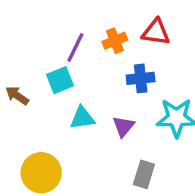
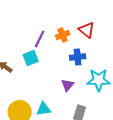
red triangle: (156, 32) -> (87, 30), turned 30
cyan triangle: (82, 118) -> (44, 109), moved

